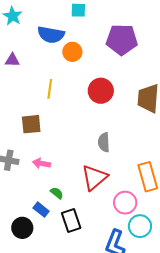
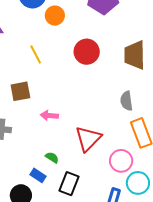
yellow line: (50, 89) -> (36, 54), turned -30
gray semicircle: (104, 142) -> (126, 101), moved
pink arrow: (42, 163) -> (49, 115), moved
black rectangle: (71, 220) -> (69, 184), turned 45

